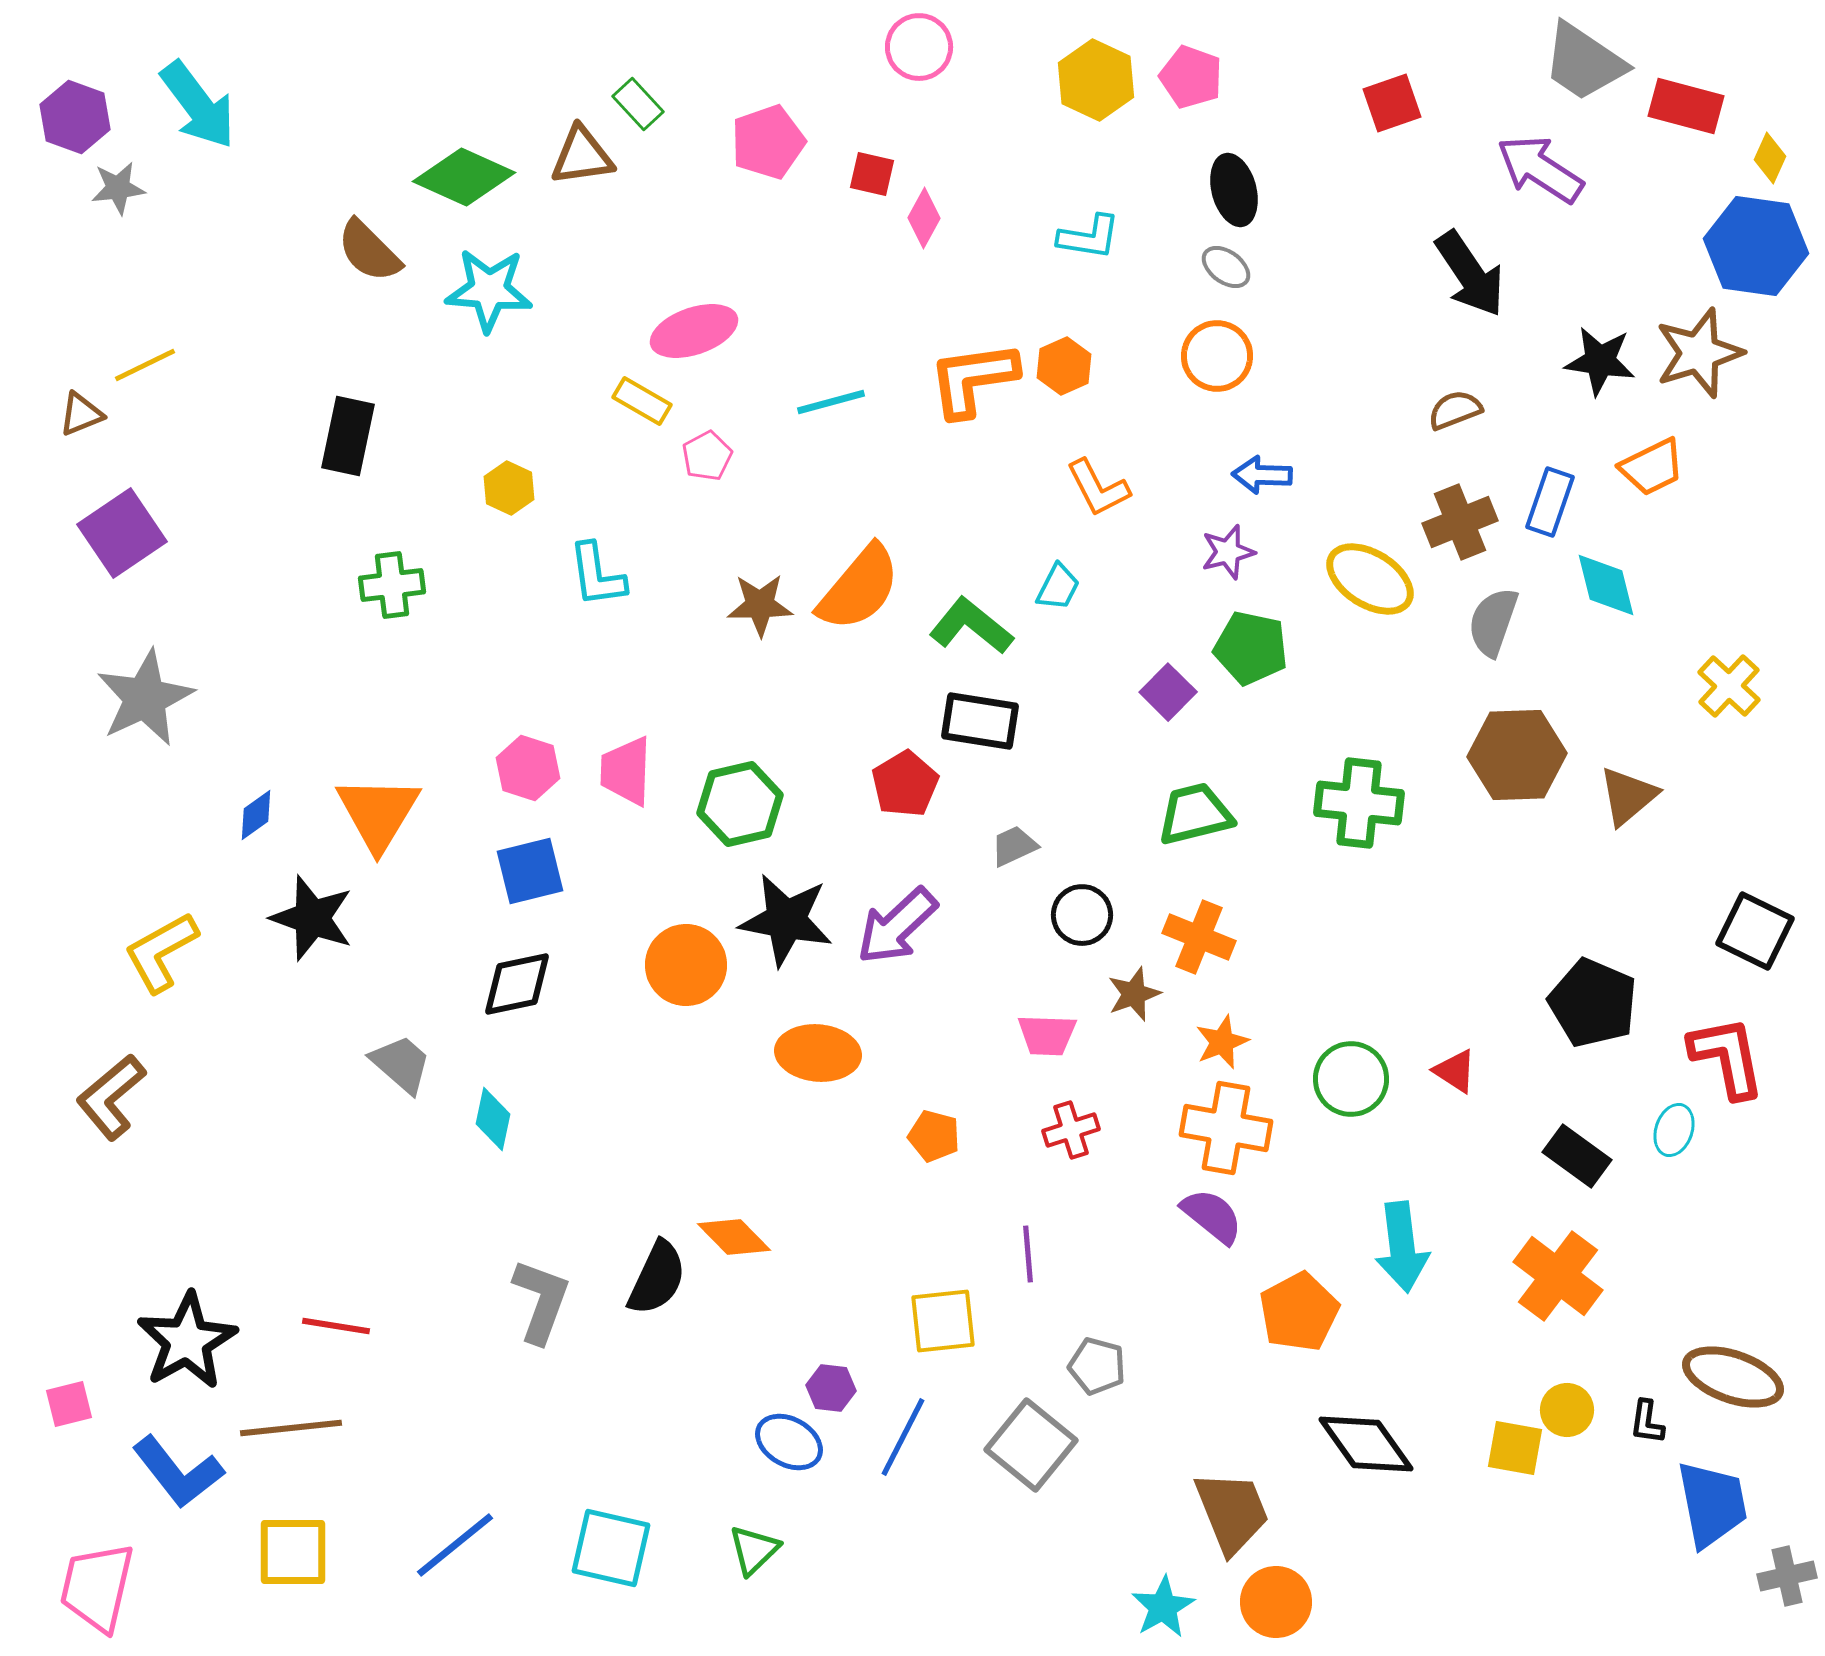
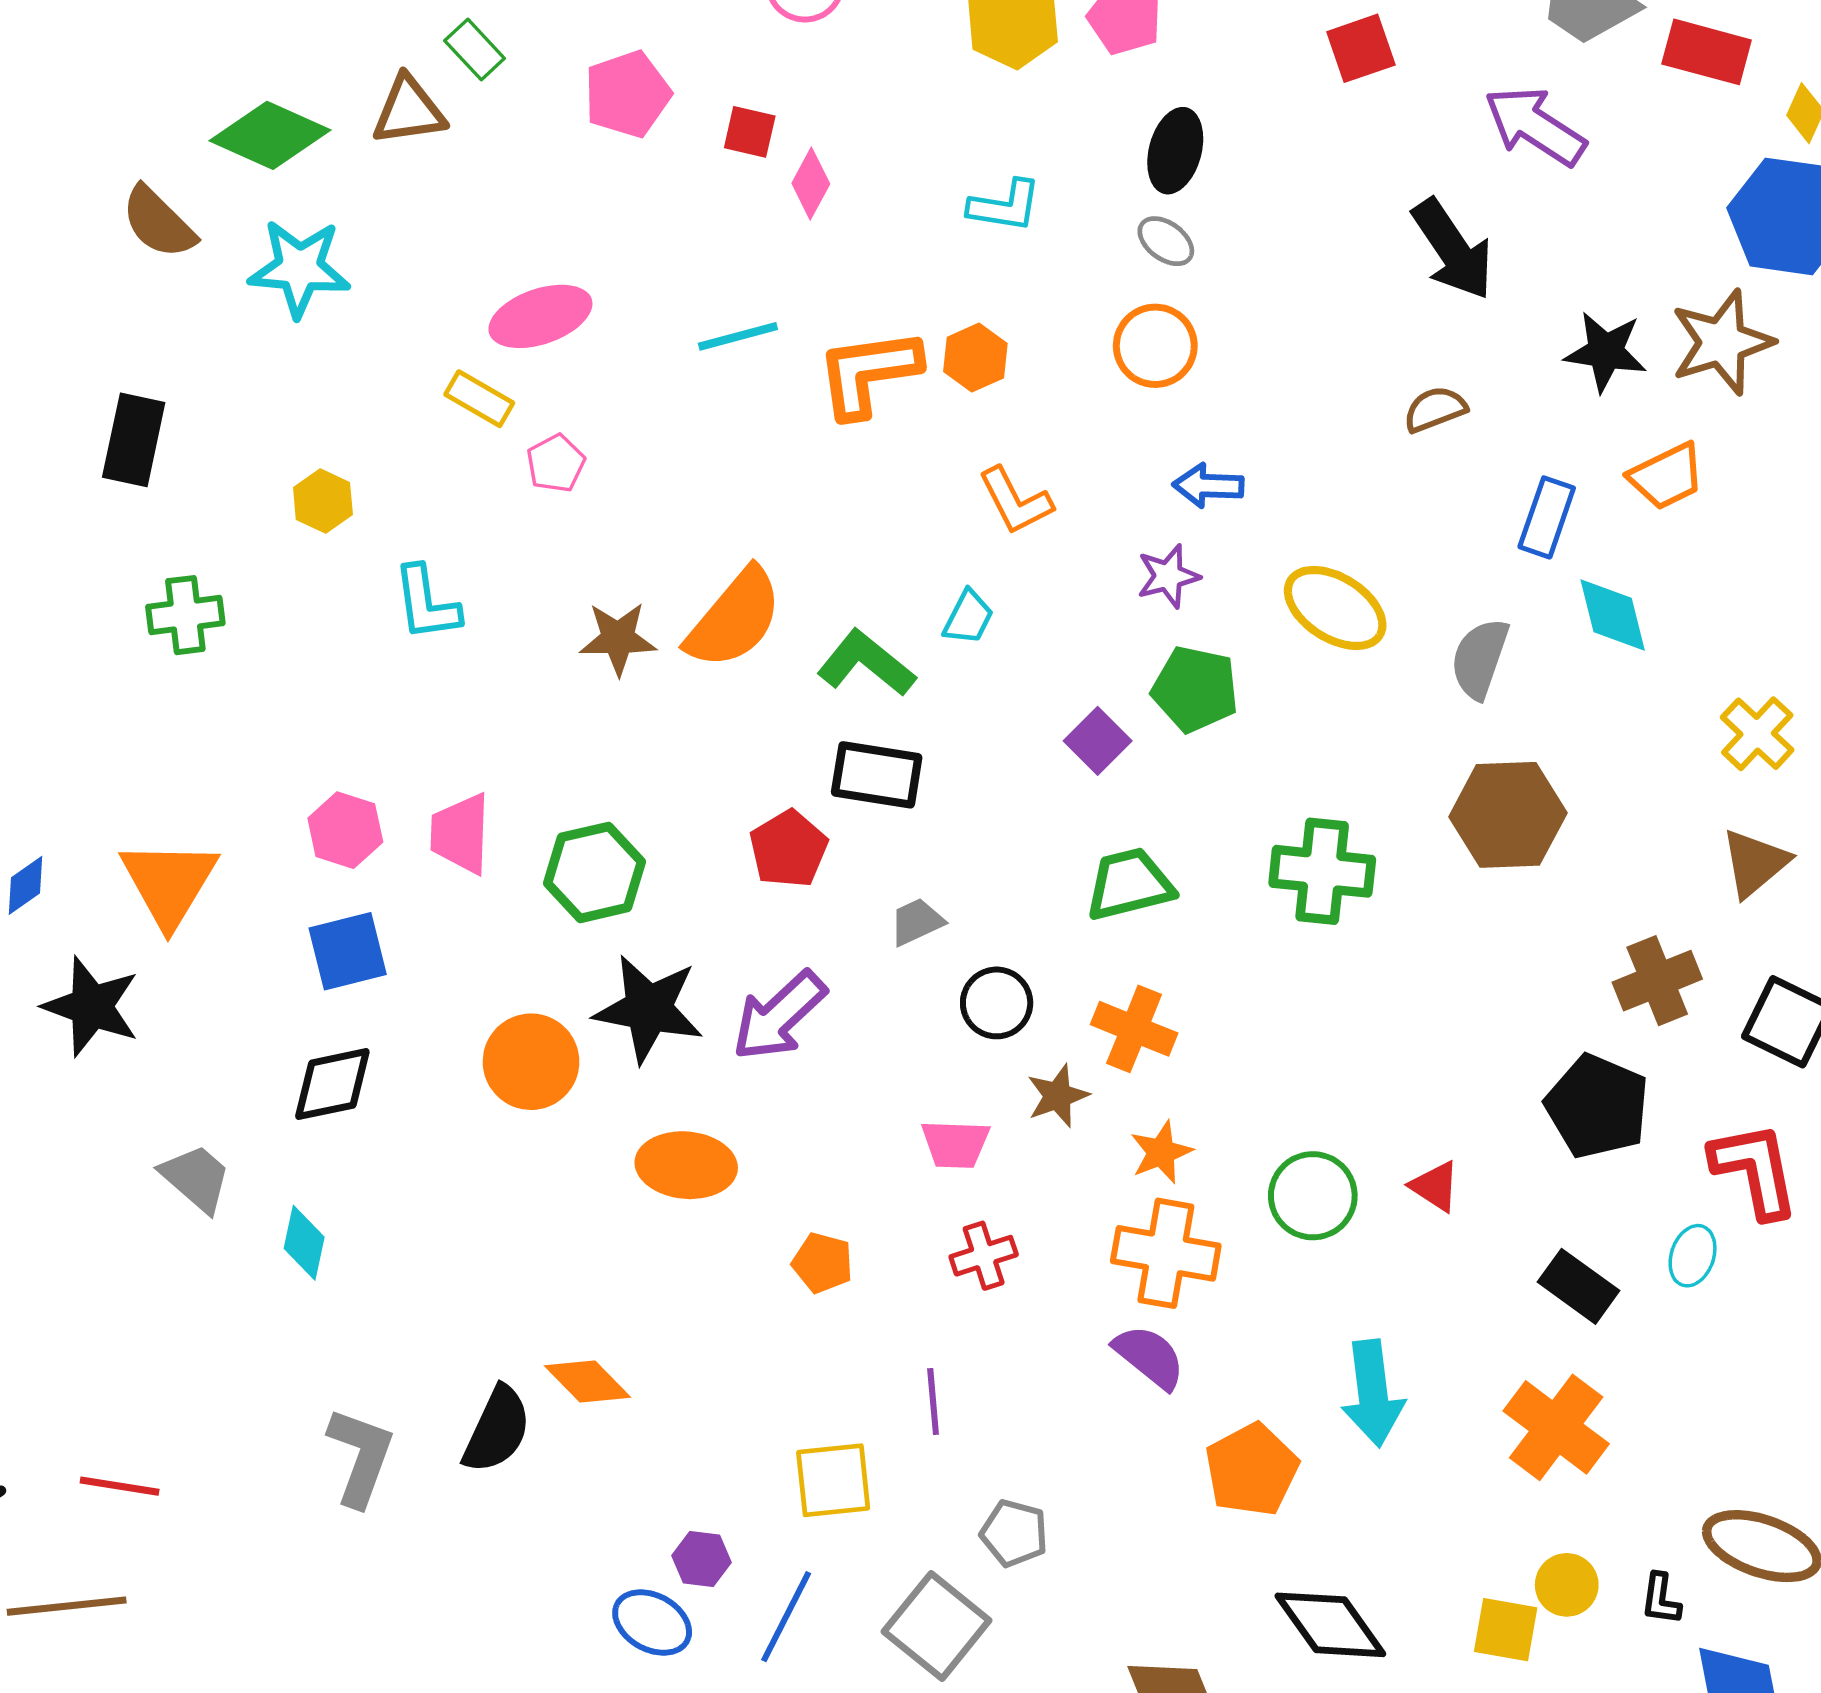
black ellipse: (1234, 190) -> (1175, 151), turned 30
cyan line: (831, 402) -> (738, 336), moved
brown cross: (1460, 522) -> (1657, 981), moved
brown triangle: (1628, 796) -> (1755, 863), moved

